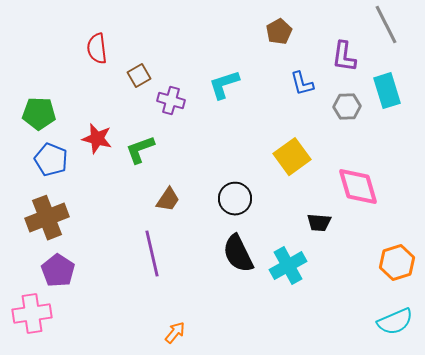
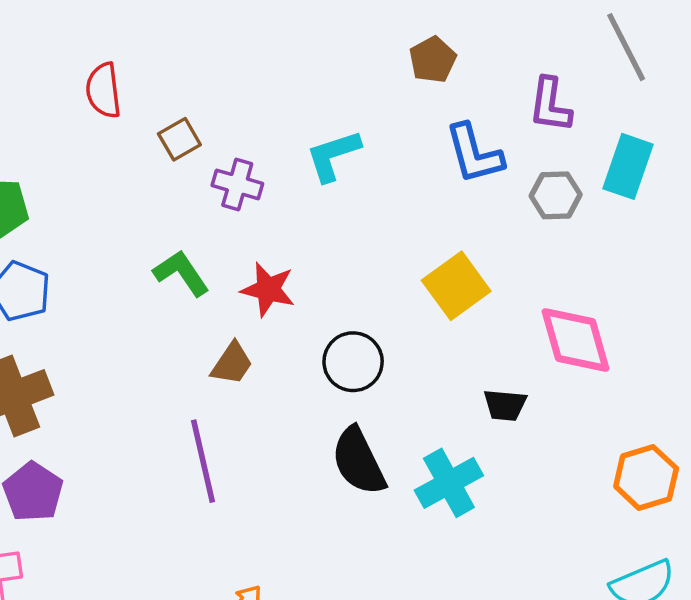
blue L-shape: (302, 84) -> (474, 154), size x1.4
cyan rectangle: (387, 91) -> (628, 166), turned 36
red star: (97, 139) -> (268, 289), moved
green L-shape: (140, 150) -> (181, 273), turned 76

